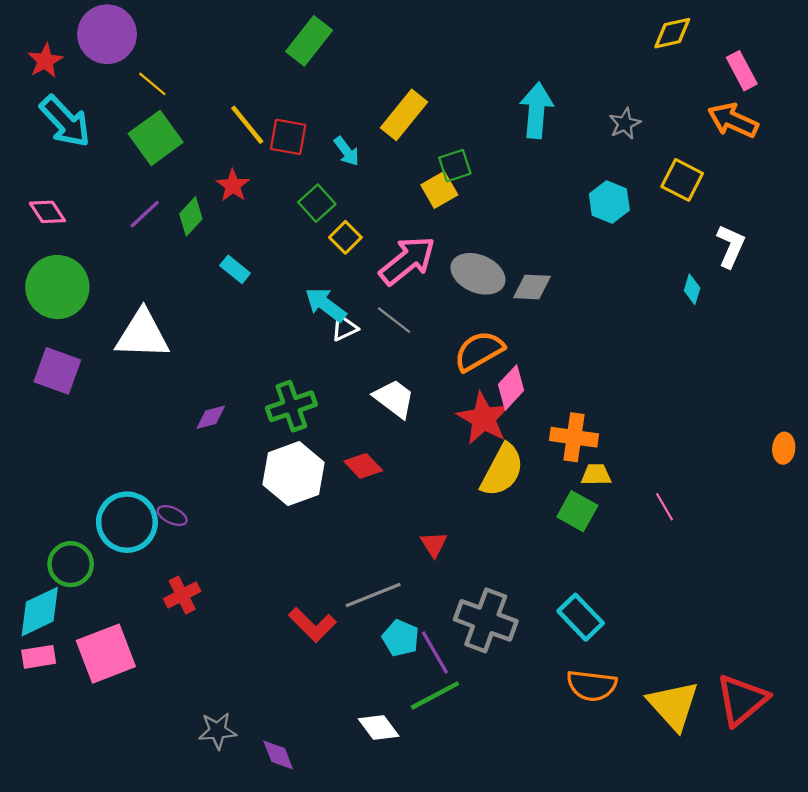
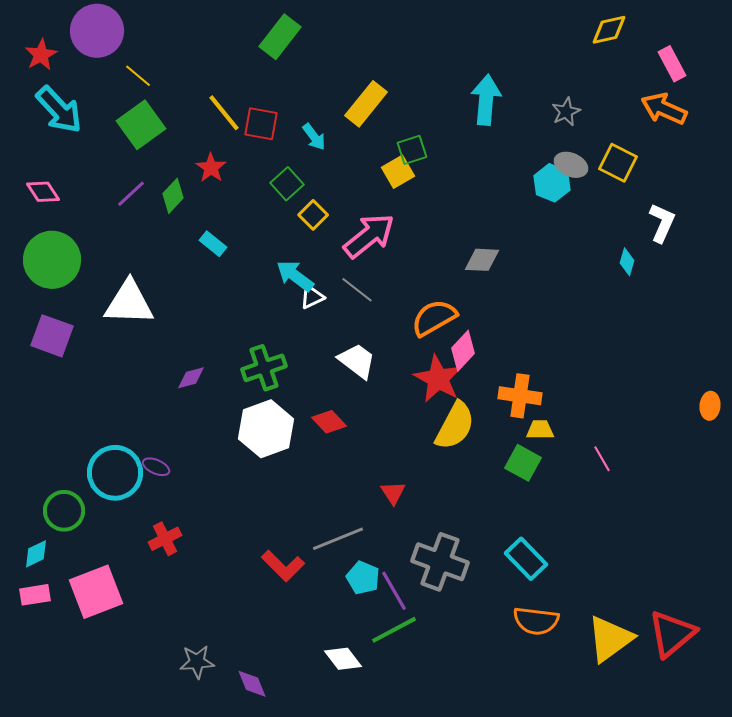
gray ellipse: (478, 274) -> (571, 165), moved, size x0.7
cyan diamond: (40, 612) -> (36, 554), size x0.6
yellow triangle: (673, 705) -> (610, 639), turned 36

